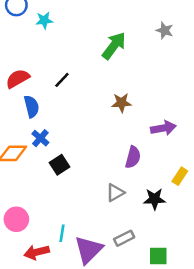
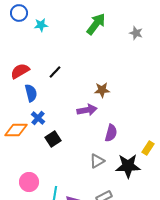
green arrow: (114, 46) -> (96, 24), moved
purple arrow: (163, 128) -> (87, 110), moved
black star: (154, 199) -> (128, 166), size x1.4
pink circle: (16, 219) -> (29, 182), moved

